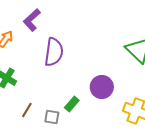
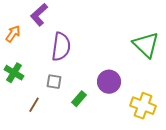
gray square: (52, 117) -> (54, 82), moved

